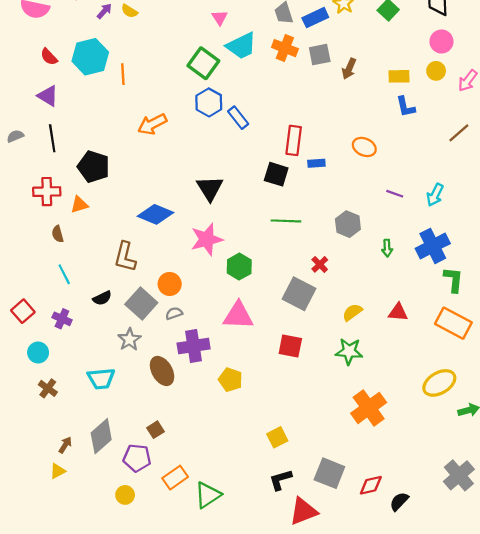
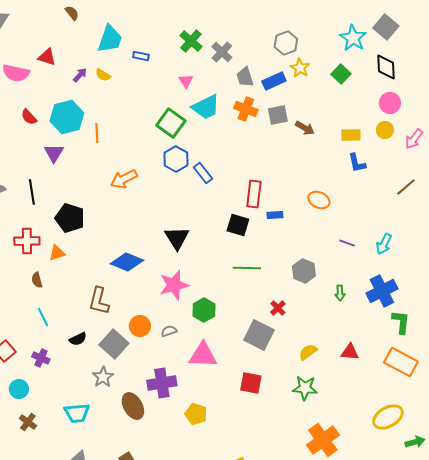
brown arrow: (349, 69) -> (305, 128), turned -84
purple triangle: (48, 96) -> (54, 153), moved, turned 30
gray semicircle: (174, 313) -> (169, 331), moved

